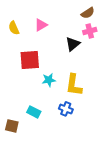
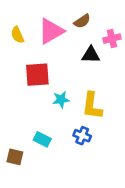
brown semicircle: (88, 13) -> (82, 21), moved
pink triangle: (41, 25) -> (51, 31), size x1.6
black triangle: (73, 44) -> (91, 55), turned 42

